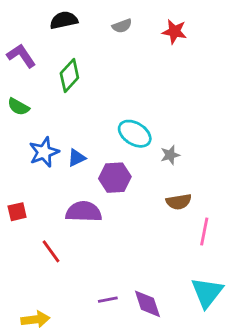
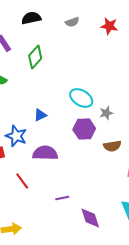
blue star: (44, 152) -> (16, 136), moved, turned -30
purple hexagon: (115, 178) -> (84, 129), moved
purple line: (108, 300) -> (62, 198), moved

